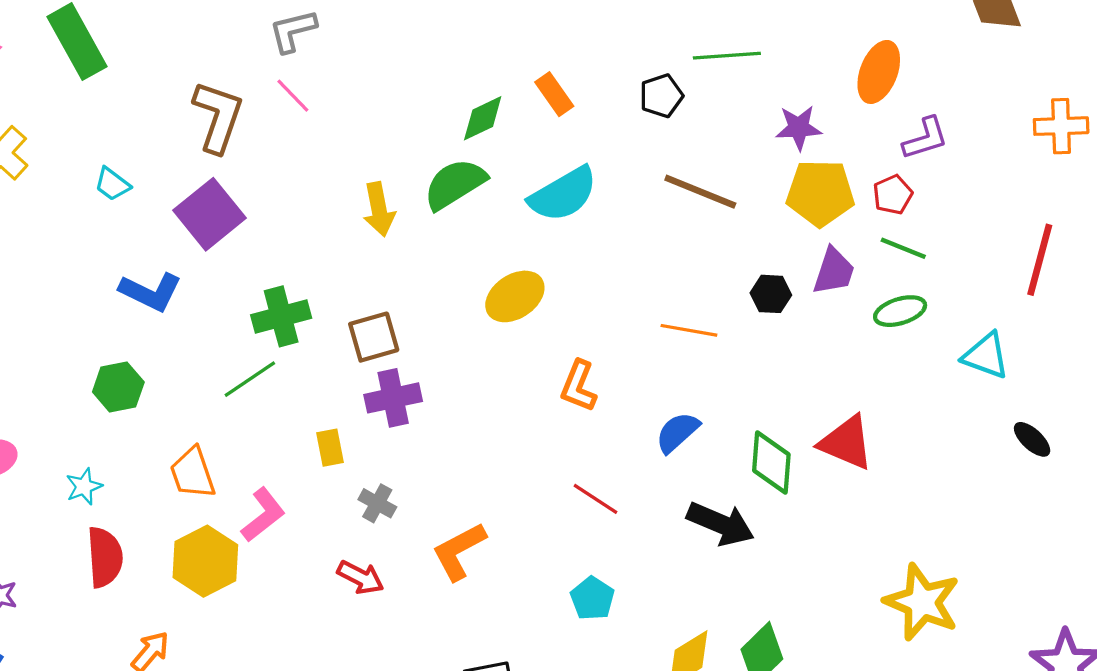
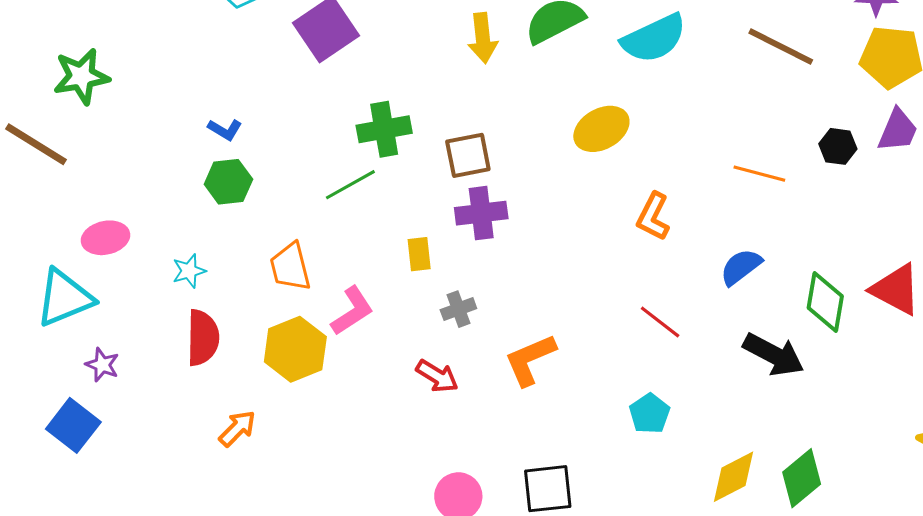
blue L-shape: (151, 292) -> (225, 129), moved, size x0.6
gray cross: (377, 503) -> (458, 309), turned 36

